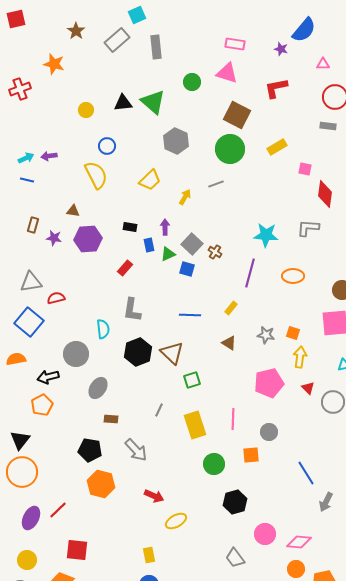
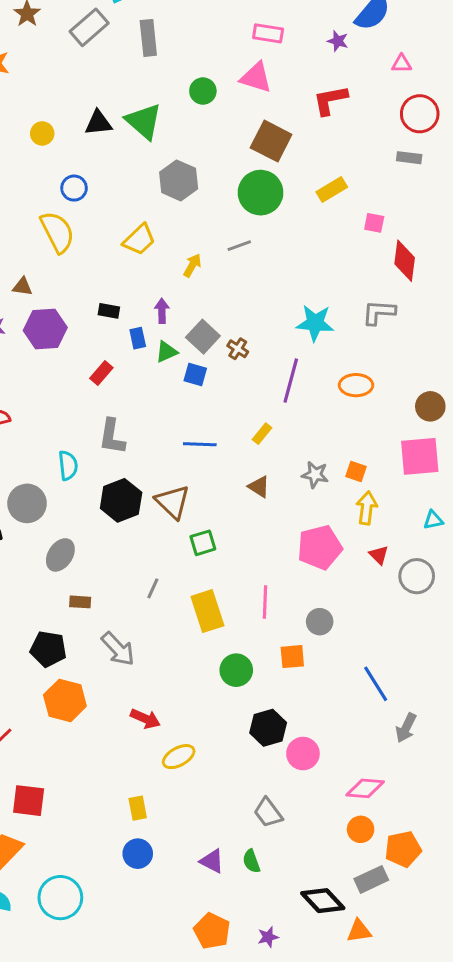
pink circle: (265, 534) -> (303, 754), moved

